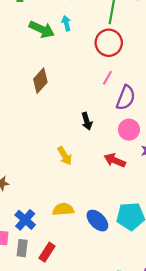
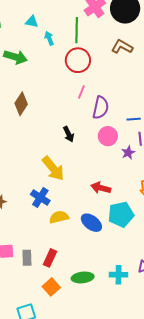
cyan arrow: (66, 23) -> (49, 38), moved
yellow arrow: (65, 156) -> (53, 168), size x1.5
red arrow: (115, 160) -> (101, 188), moved
blue cross: (25, 220) -> (40, 197), moved

